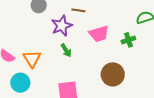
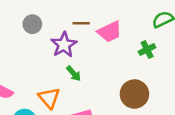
pink trapezoid: (99, 34) -> (110, 32), moved
orange triangle: (32, 59) -> (49, 98), moved

